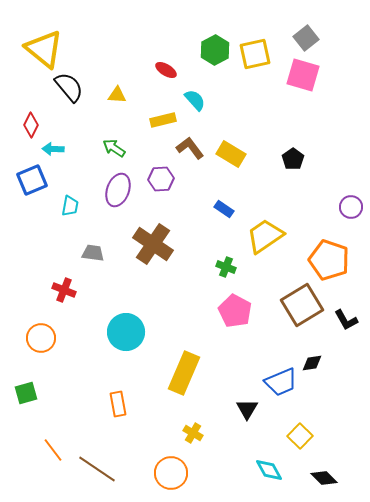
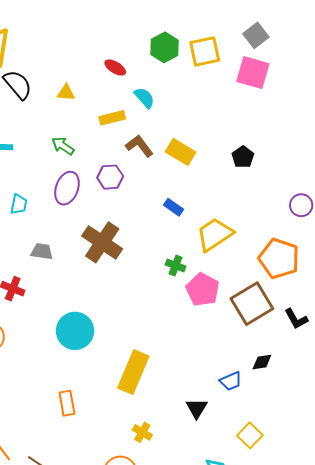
pink pentagon: (235, 311) -> (203, 290), moved
blue trapezoid: (281, 382) -> (231, 381), size x0.7

